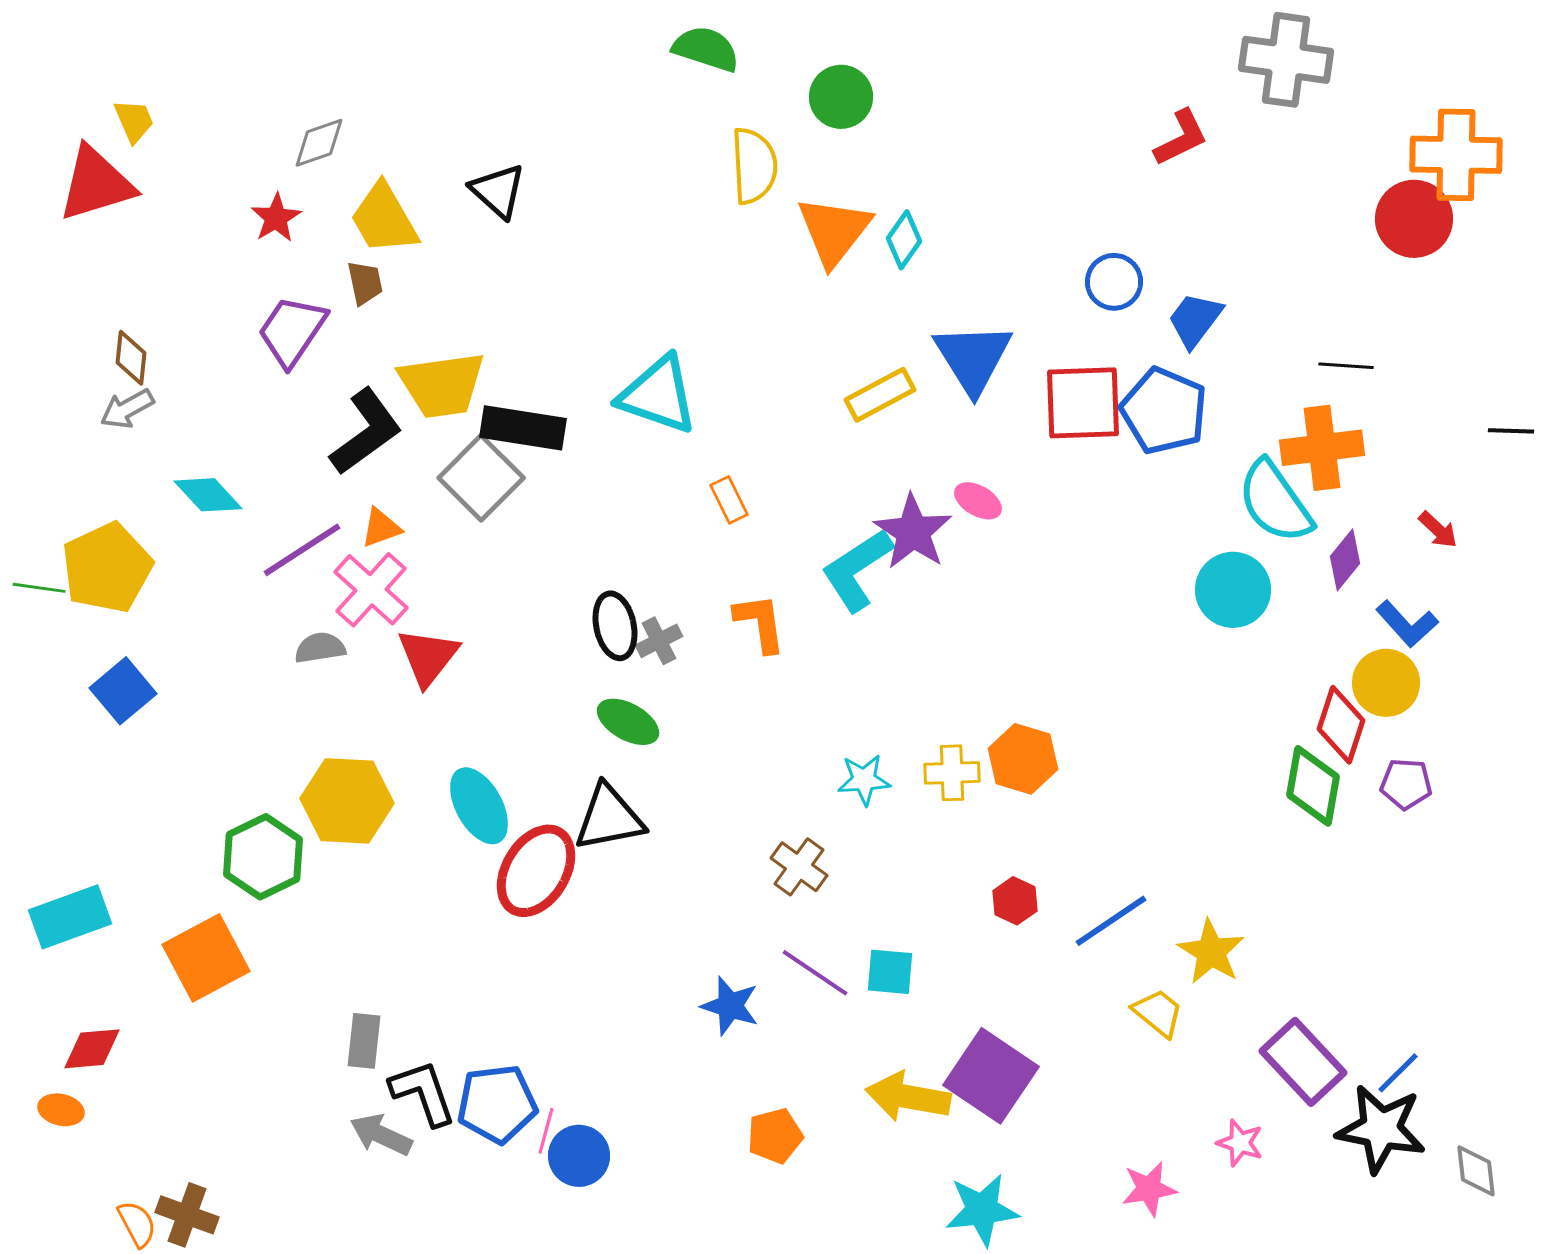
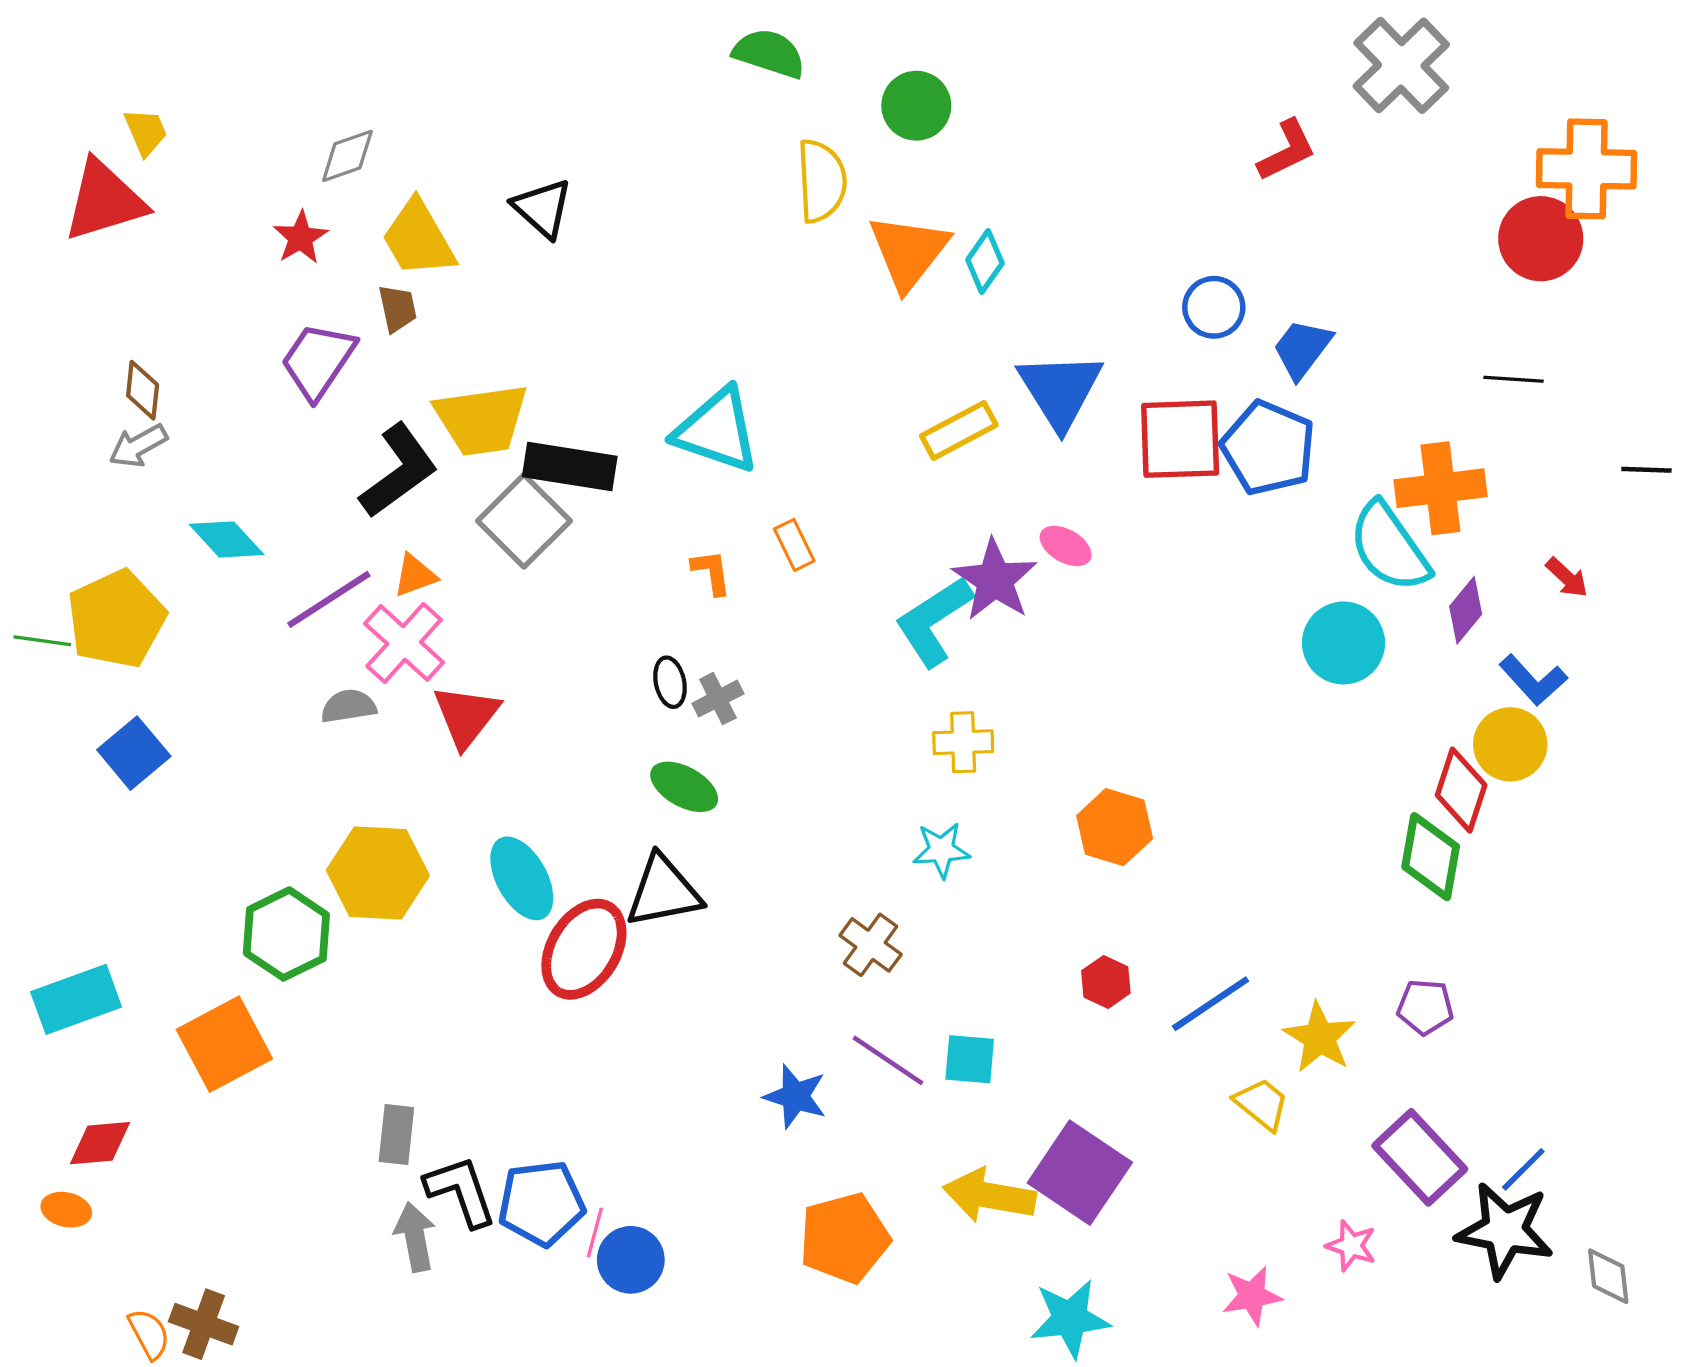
gray cross: (1286, 60) -> (1401, 65), turned 38
black line: (1346, 366) -> (1514, 379), moved
orange L-shape: (760, 623) -> (711, 572), moved, size x0.7
black ellipse: (615, 626) -> (670, 682), size x0.7
yellow cross: (952, 773) -> (963, 742), moved
purple pentagon: (1406, 784) -> (1425, 1007), moved
gray arrow: (381, 1135) -> (415, 1237), turned 54
orange pentagon: (775, 1136) -> (844, 1238), size x1.5

